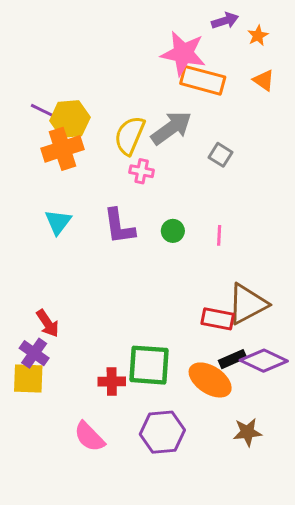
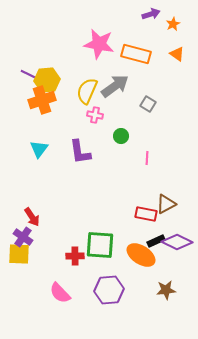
pink star: (183, 53) -> (99, 44), moved
green circle: (173, 231) -> (121, 136), moved
brown triangle: (247, 304) -> (166, 204), size x0.7

